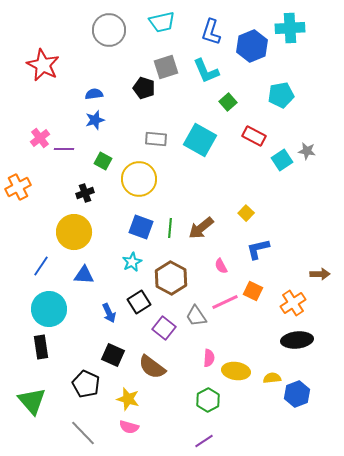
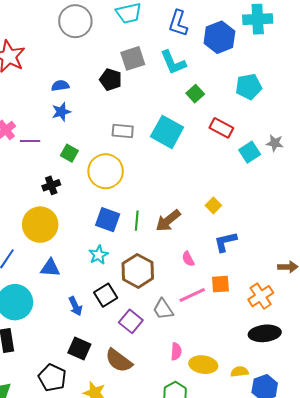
orange square: (253, 291) -> (220, 284), turned -30

